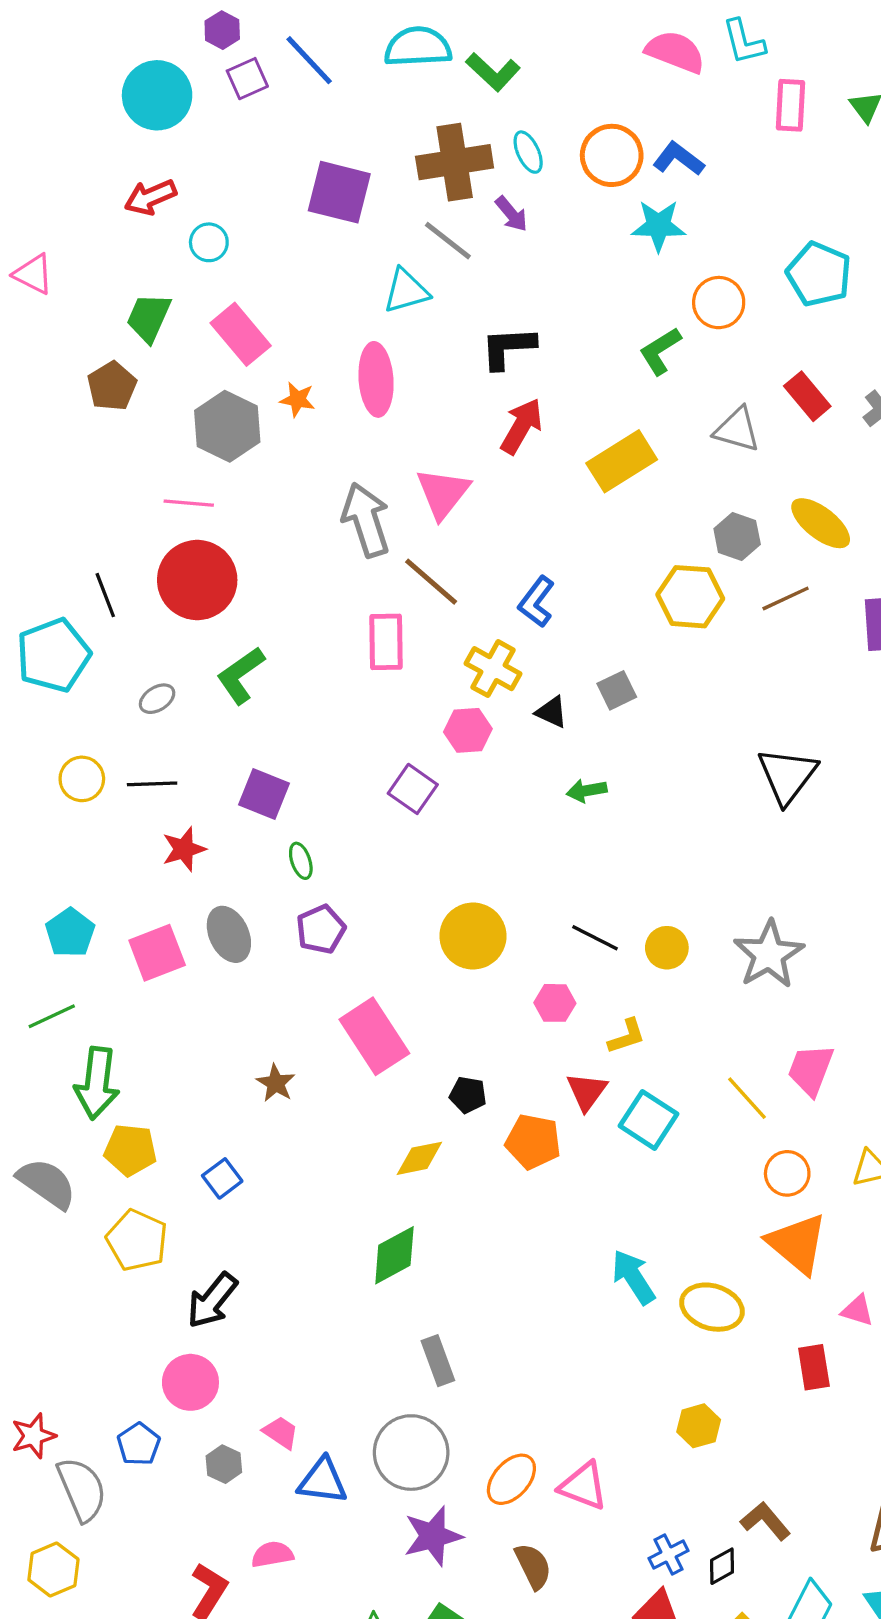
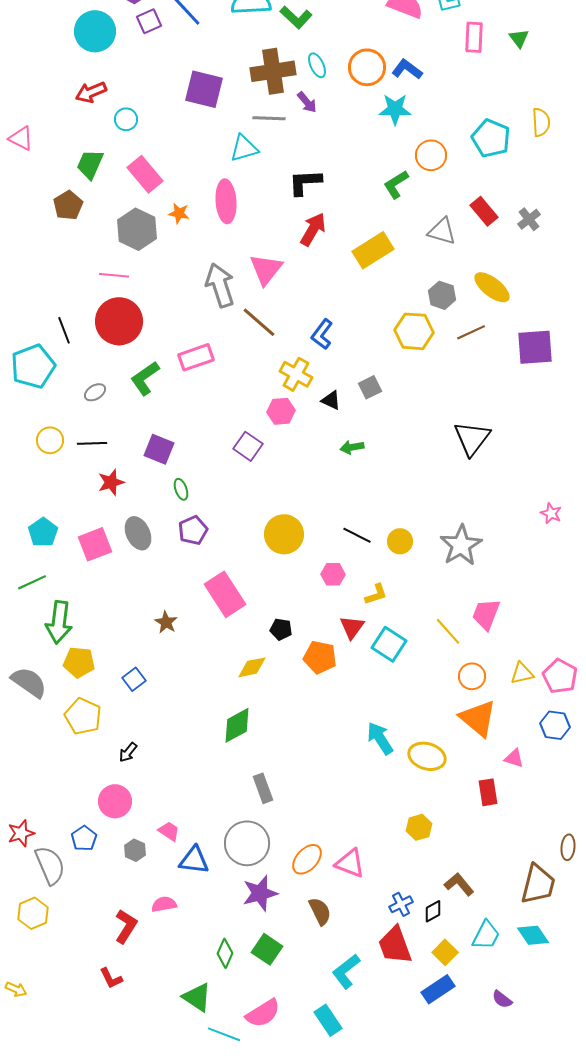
gray line: (448, 241) -> (269, 118), turned -36
pink rectangle: (386, 642) -> (196, 357), moved, turned 72
black arrow: (212, 1300) -> (128, 752), size x0.6

